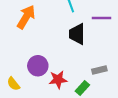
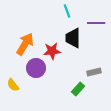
orange arrow: (26, 17) -> (25, 44), moved
red star: (58, 80) -> (52, 51), moved

